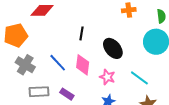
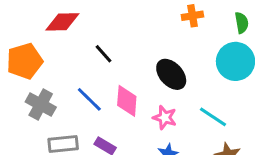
black line: (81, 33) -> (104, 54), moved, turned -48

